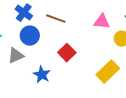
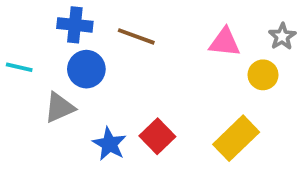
blue cross: (24, 13) -> (75, 25), turned -30
red square: (67, 53) -> (157, 136), moved

